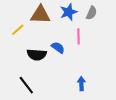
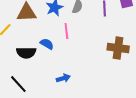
blue arrow: (81, 84) -> (63, 78), moved, turned 80

